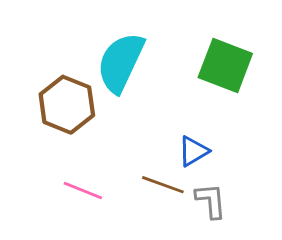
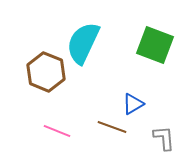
gray L-shape: (211, 201) -> (164, 138), moved

